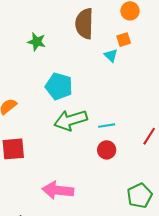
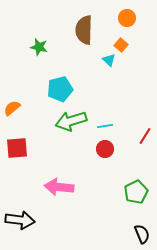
orange square: (124, 40) -> (121, 45), turned -32
cyan pentagon: (59, 86) -> (60, 89), turned -30

